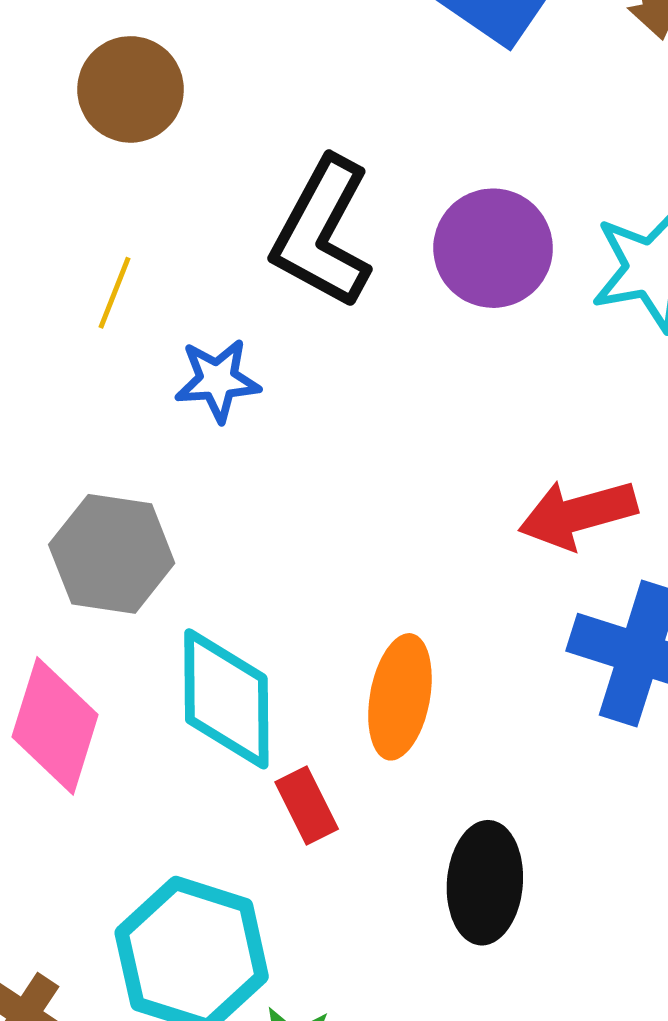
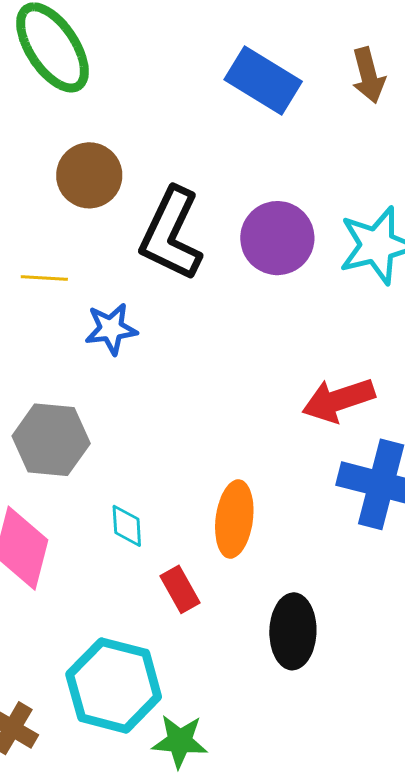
brown circle: (131, 89) -> (89, 175), moved
yellow line: (114, 293) -> (44, 278), turned 75
cyan diamond: (226, 699) -> (127, 526), size x0.5

